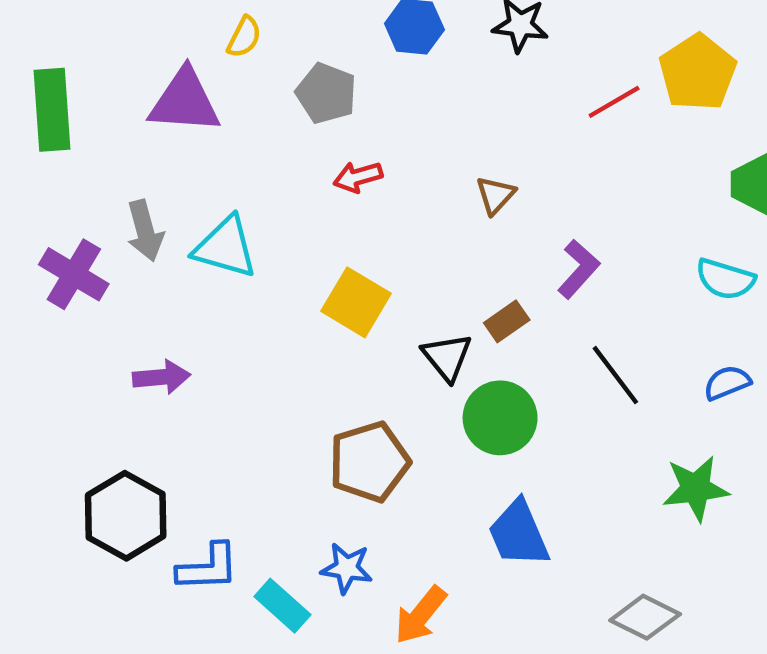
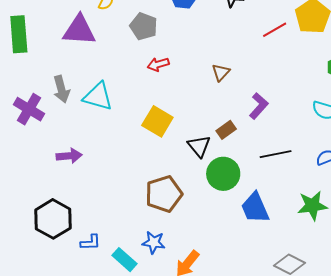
black line: (615, 375) -> (276, 154), turned -64
blue trapezoid: (519, 534) -> (255, 208), moved
blue L-shape: (208, 568) -> (91, 242), size x0.7

